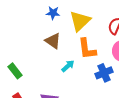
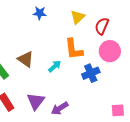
yellow triangle: (80, 21) -> (78, 17), moved, size x0.7
brown triangle: (53, 41) -> (26, 59), moved

